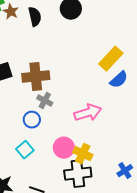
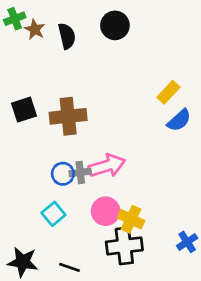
yellow rectangle: (111, 59) -> (168, 92), size x0.7
gray cross: (45, 101) -> (80, 172), moved, turned -35
pink arrow: (88, 113) -> (107, 166), moved

